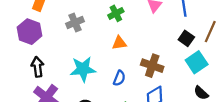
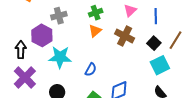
purple hexagon: (30, 32) -> (42, 35), moved
orange triangle: (119, 43) -> (95, 31), moved, turned -40
brown cross: (152, 66) -> (125, 36), moved

